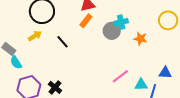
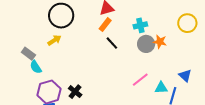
gray circle: (112, 31) -> (146, 44), moved
black line: (62, 42) -> (112, 43), moved
blue triangle: (165, 73) -> (185, 76), turned 40

